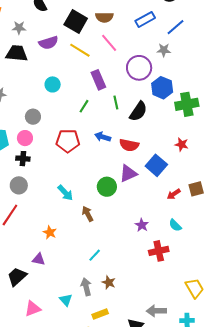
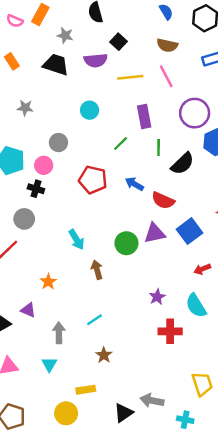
black square: (76, 21) -> (118, 42), moved, size x0.6
yellow line: (80, 50) -> (130, 77), turned -50
cyan semicircle: (175, 225) -> (196, 306), size x1.5
gray arrow: (86, 287) -> (59, 333), moved

